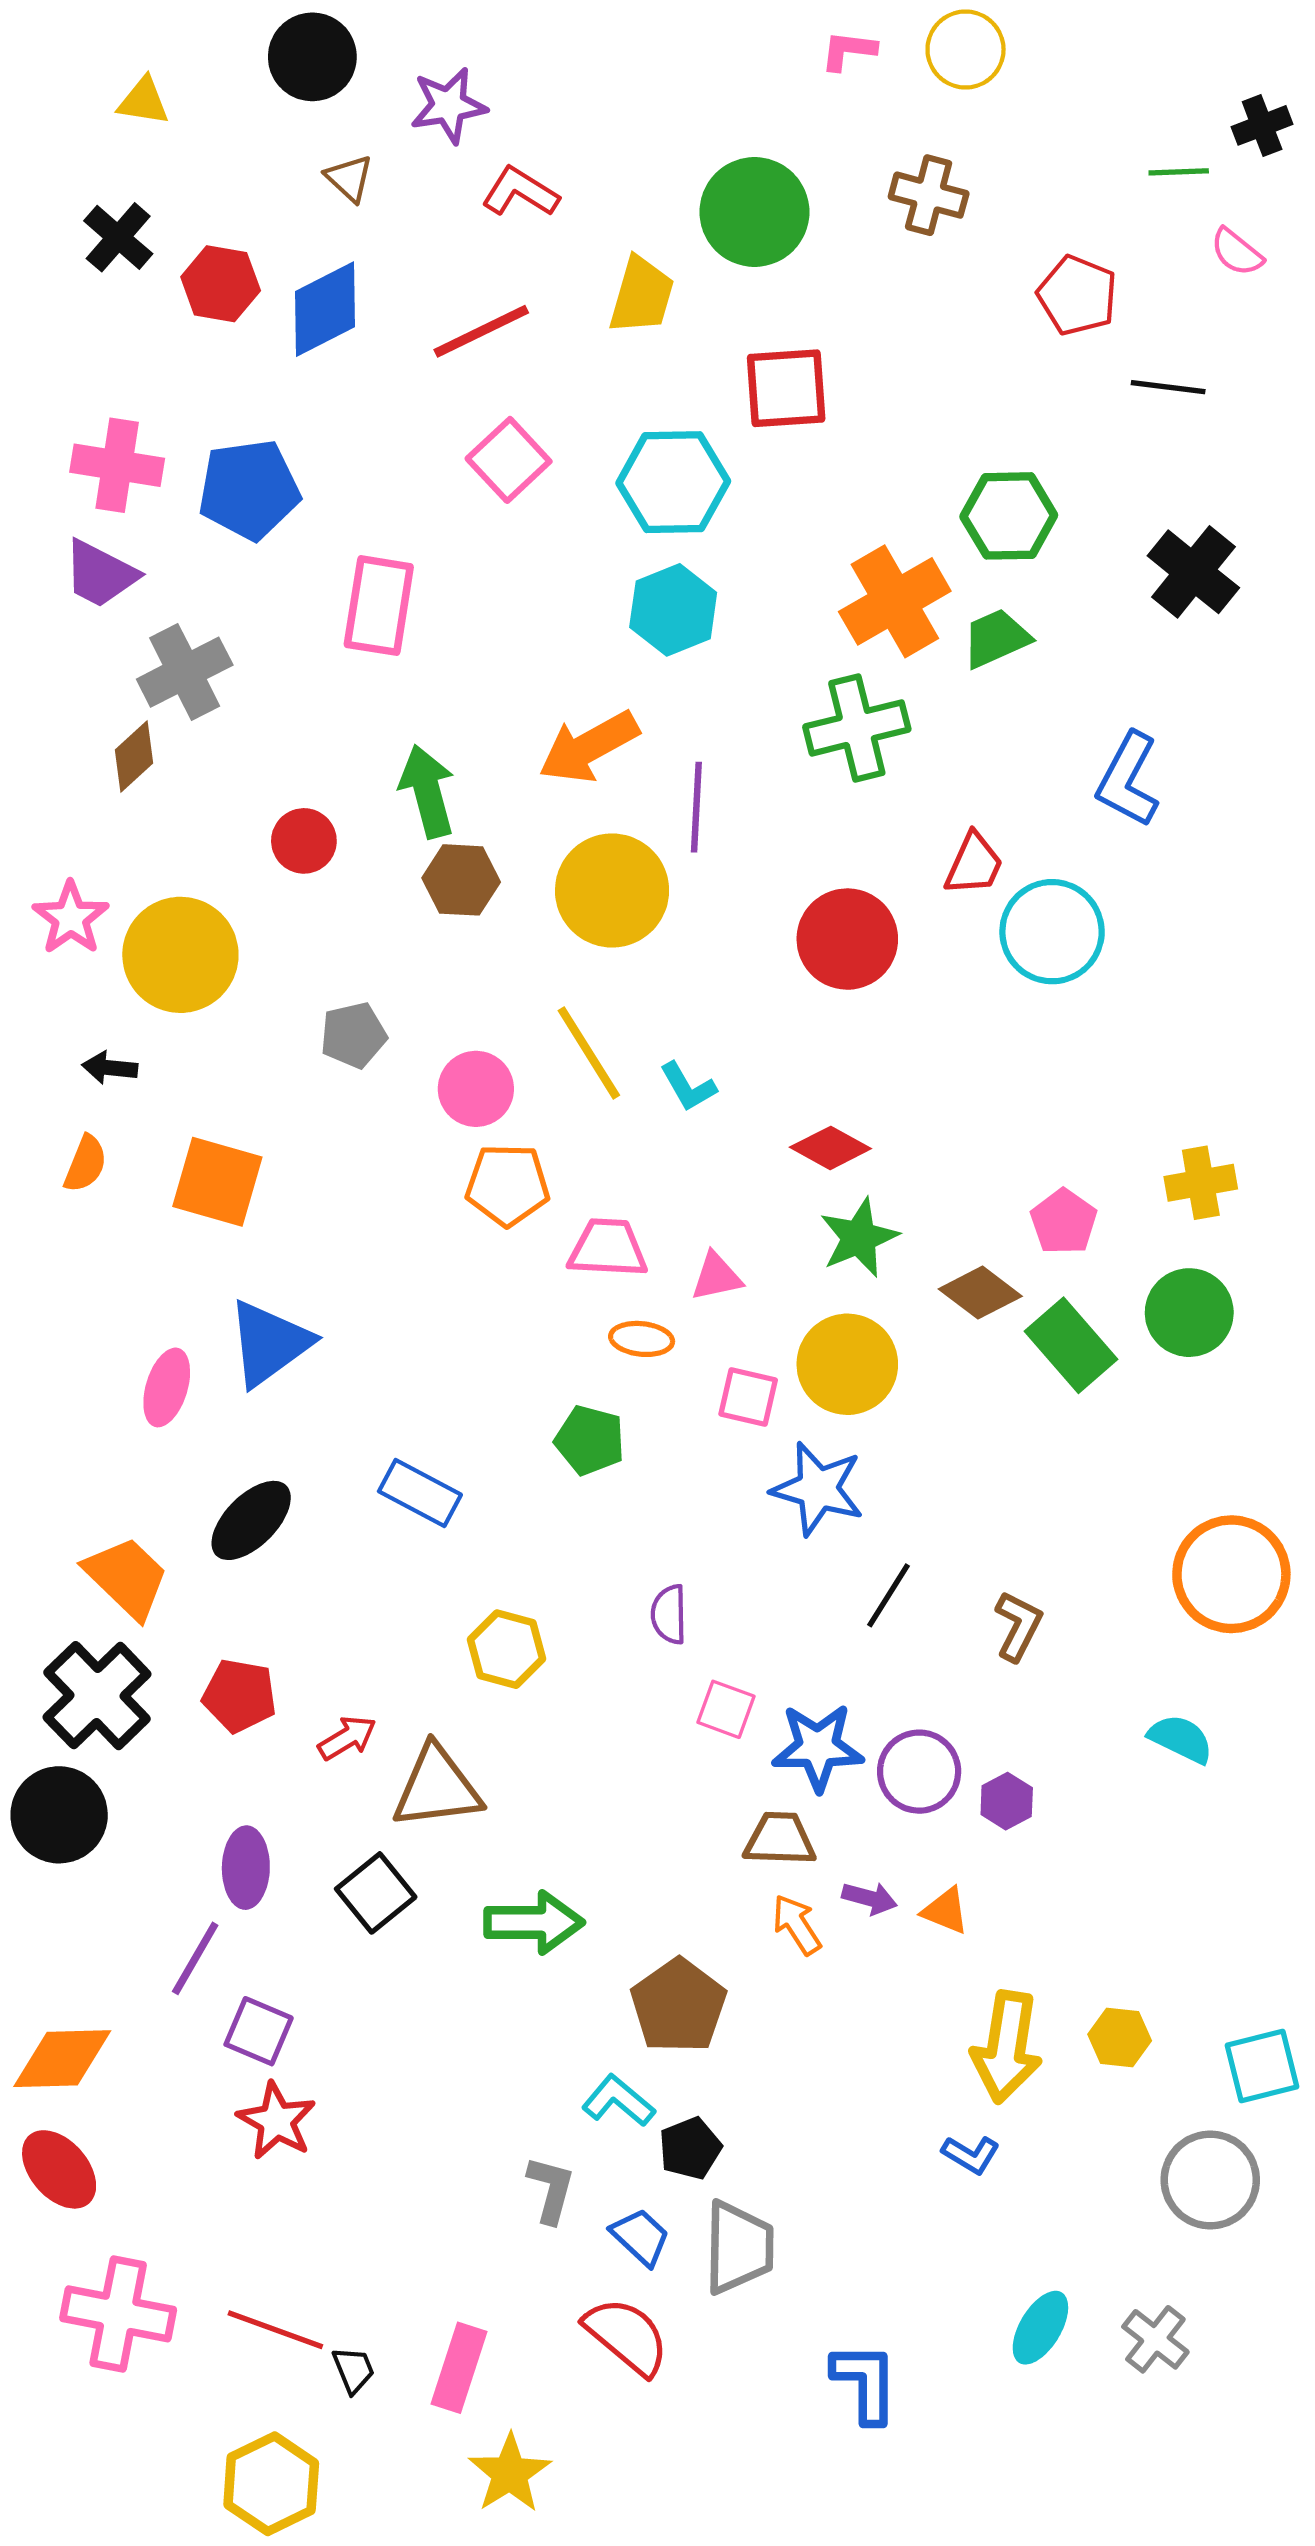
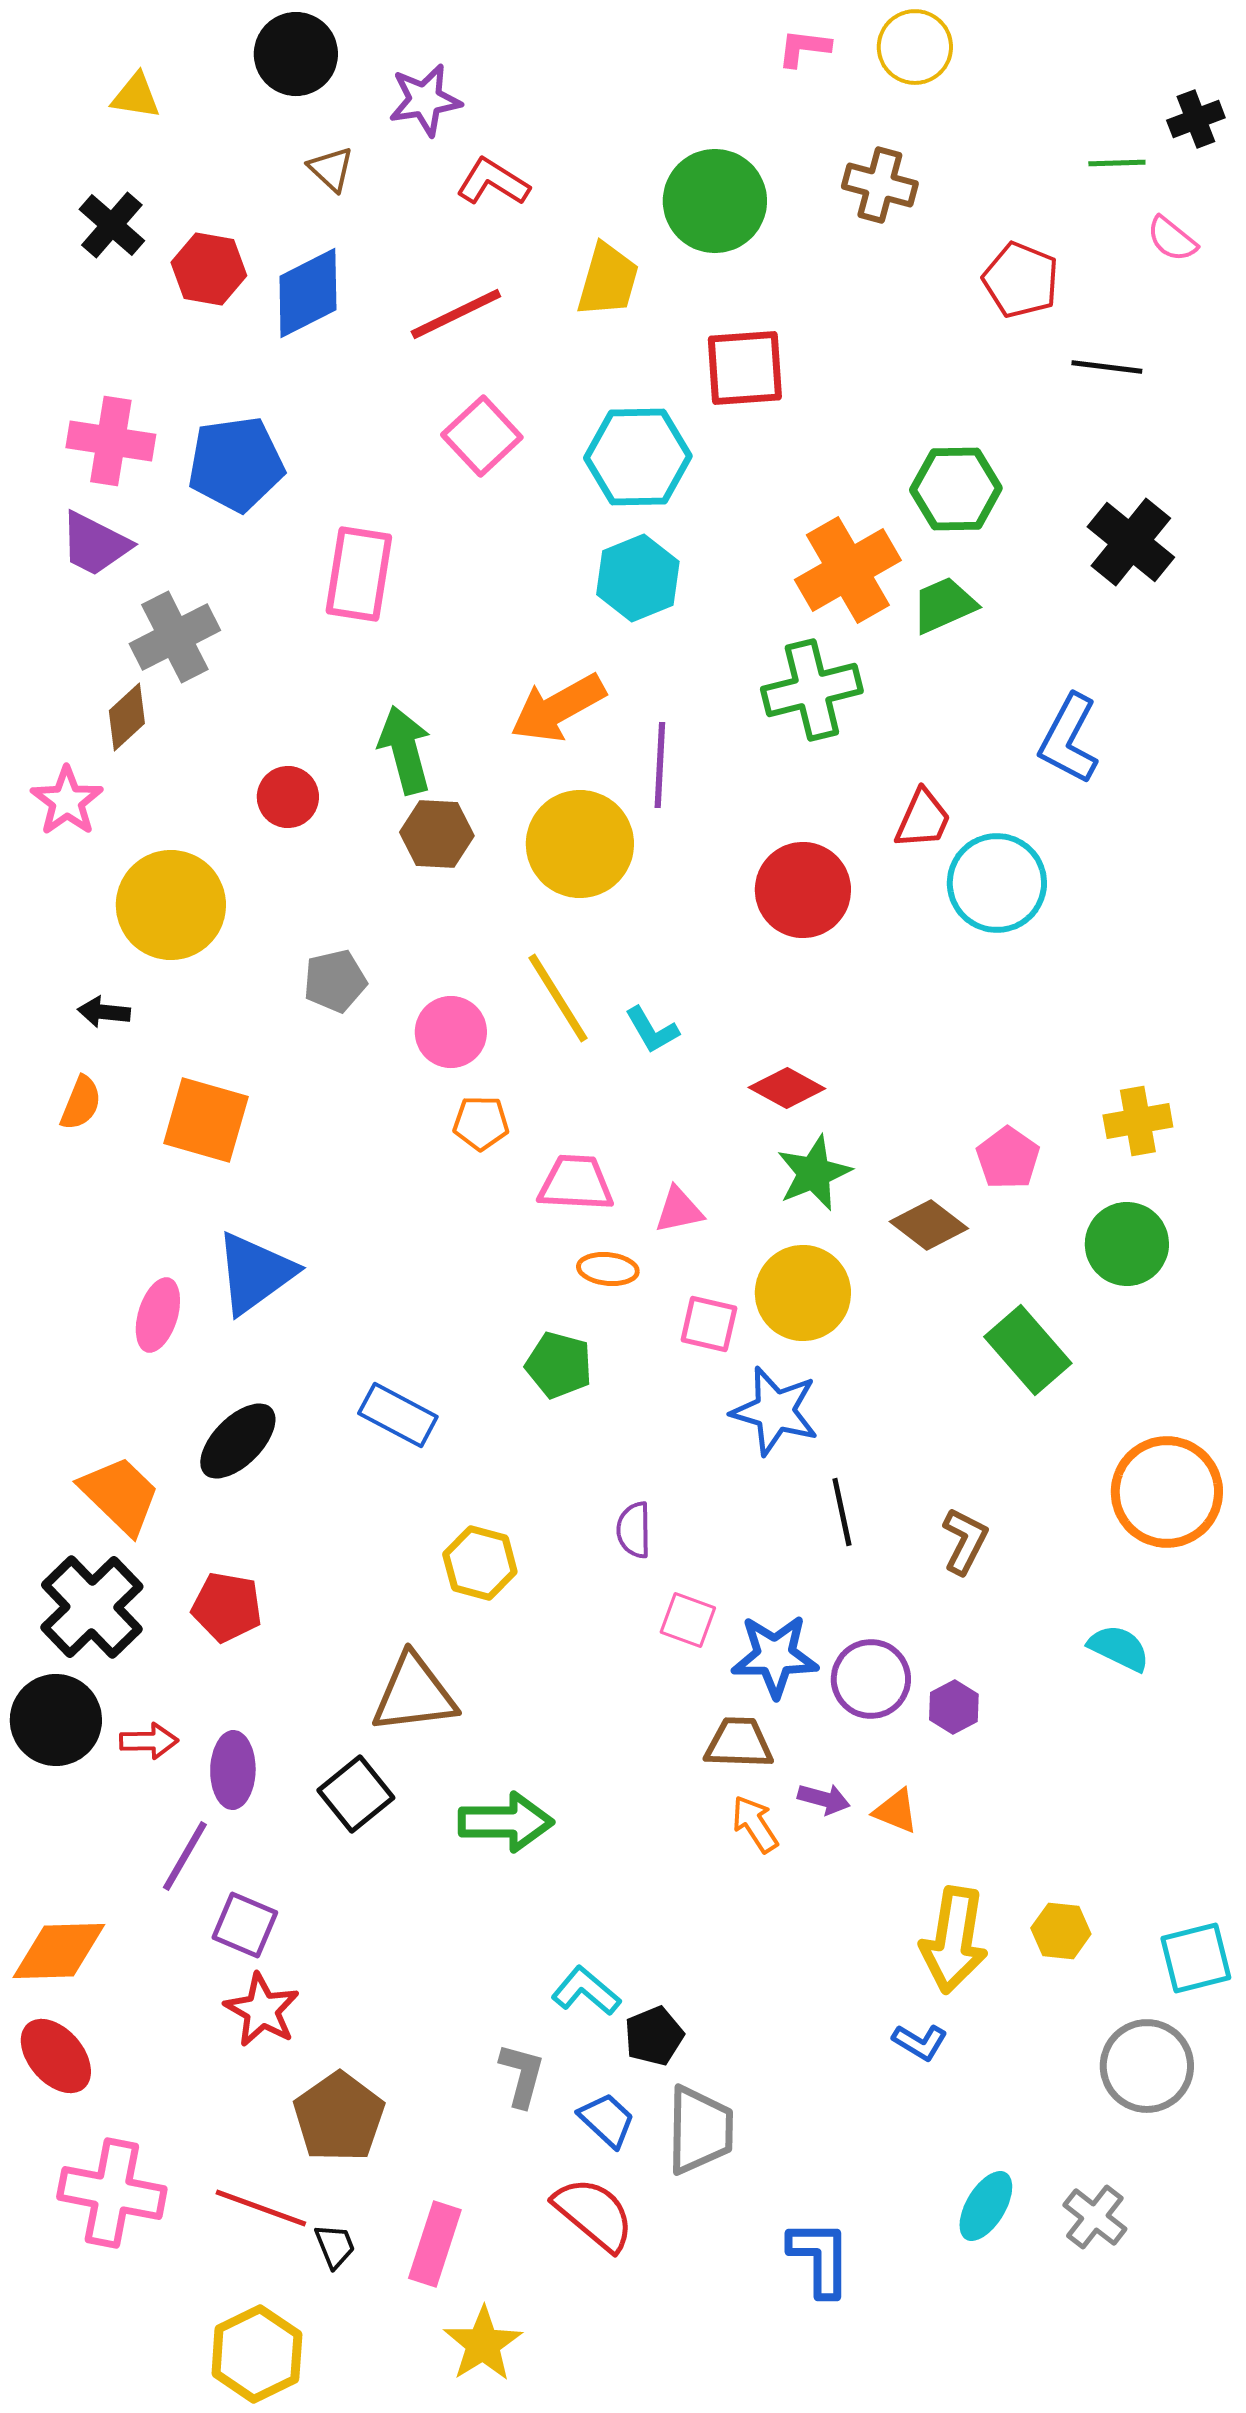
pink star: (71, 918) -> (67, 801), moved
orange pentagon: (508, 1185) -> (481, 1123), size x0.7
green rectangle: (1071, 1345) -> (1028, 1350), moved
black line: (888, 1595) -> (842, 1512), turned -44
red arrow: (347, 1738) -> (149, 1741), moved, turned 30
brown pentagon: (678, 2006) -> (339, 2117), moved

